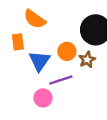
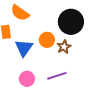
purple line: (61, 80) -> (57, 76), moved

